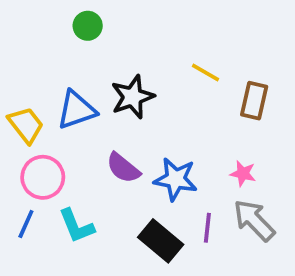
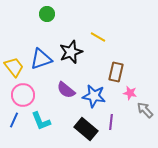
yellow line: (205, 73) -> (98, 37), moved
brown rectangle: (254, 101) -> (116, 72), moved
gray arrow: (254, 220) -> (145, 110), moved, size x0.7

